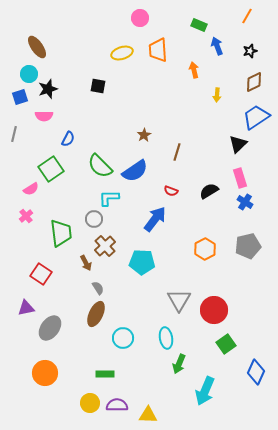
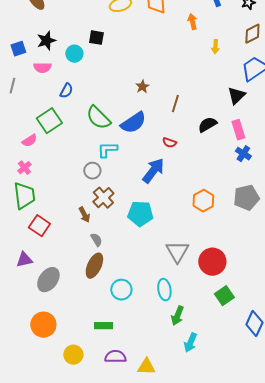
cyan circle: (29, 74) -> (74, 54), moved
black semicircle: (209, 191) -> (207, 125), moved
green trapezoid: (61, 233) -> (24, 196), moved
cyan arrow: (205, 391) -> (190, 343), moved, size x0.7
yellow circle: (90, 403) -> (73, 355), moved

